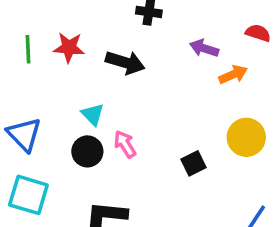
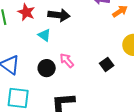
red star: (69, 47) -> (26, 12), turned 30
cyan triangle: (93, 114) -> (44, 35), moved

